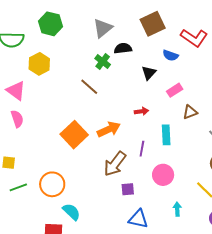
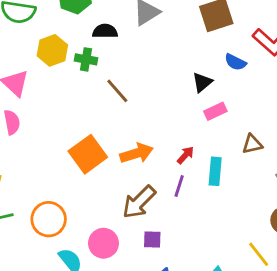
black semicircle: (123, 48) -> (105, 31), moved
green cross: (103, 62) -> (86, 59), moved, turned -35
pink rectangle: (175, 90) -> (215, 111), moved
red arrow: (141, 111) -> (186, 155), moved, turned -48
pink circle: (163, 175) -> (103, 243), moved

